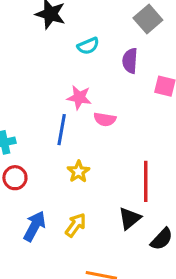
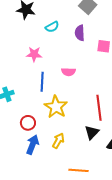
pink star: (79, 97) -> (34, 54), moved
yellow star: (78, 172) -> (56, 107), size x1.6
red circle: (15, 178) -> (28, 123), moved

